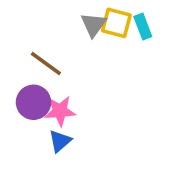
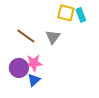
gray triangle: (93, 25) -> (53, 37), moved
purple circle: (34, 102) -> (19, 68), moved

